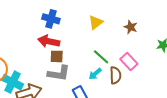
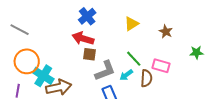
blue cross: (51, 19) -> (87, 16), turned 30
pink rectangle: (129, 62) -> (161, 66), turned -36
gray L-shape: (59, 73) -> (105, 71), moved, turned -35

